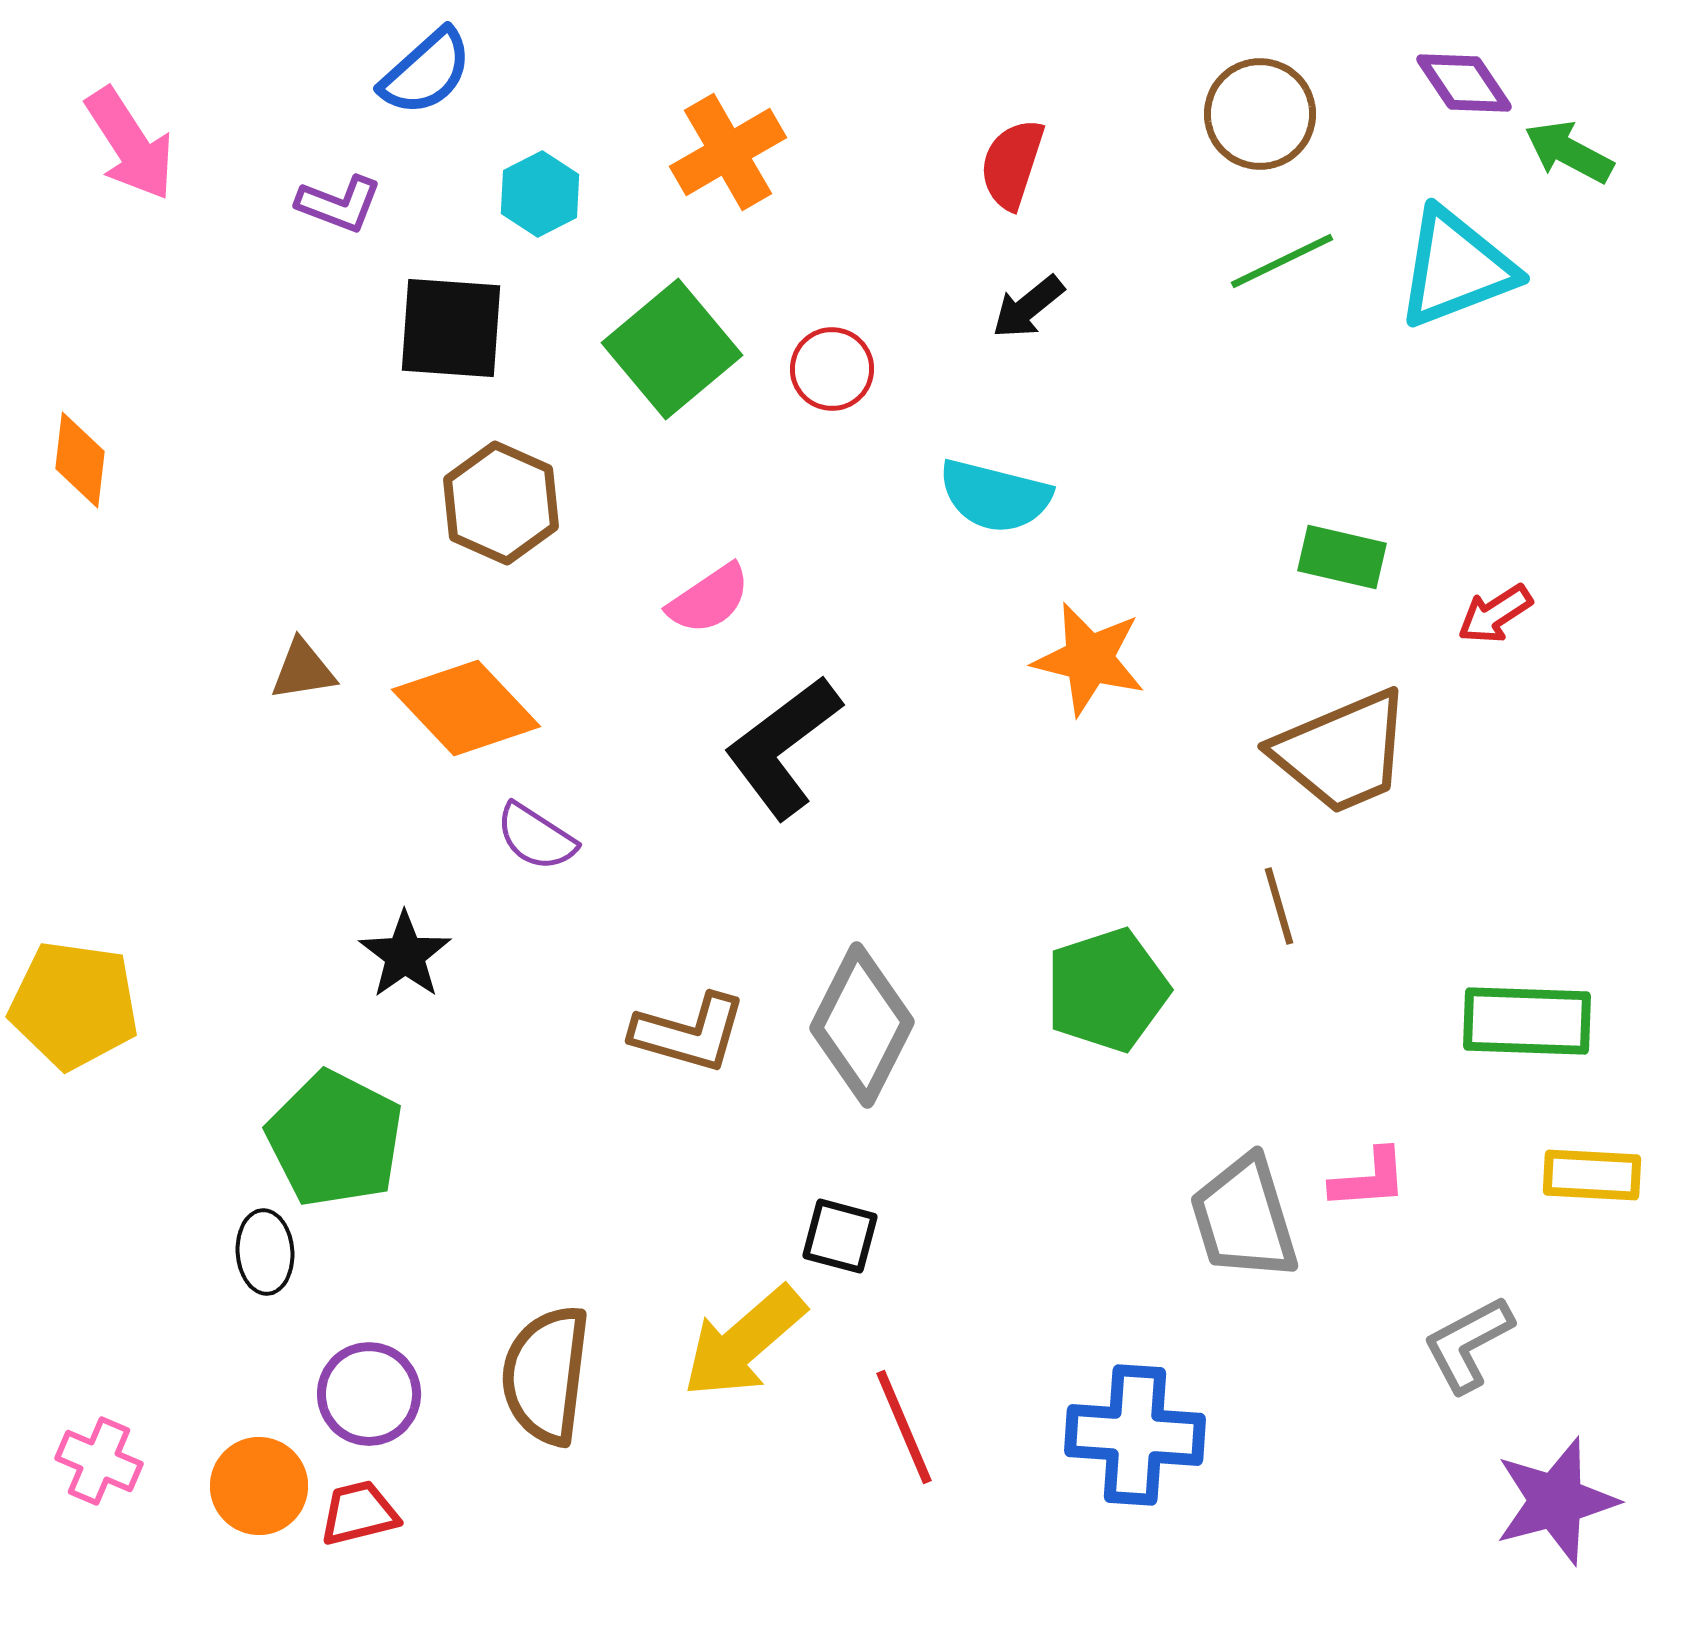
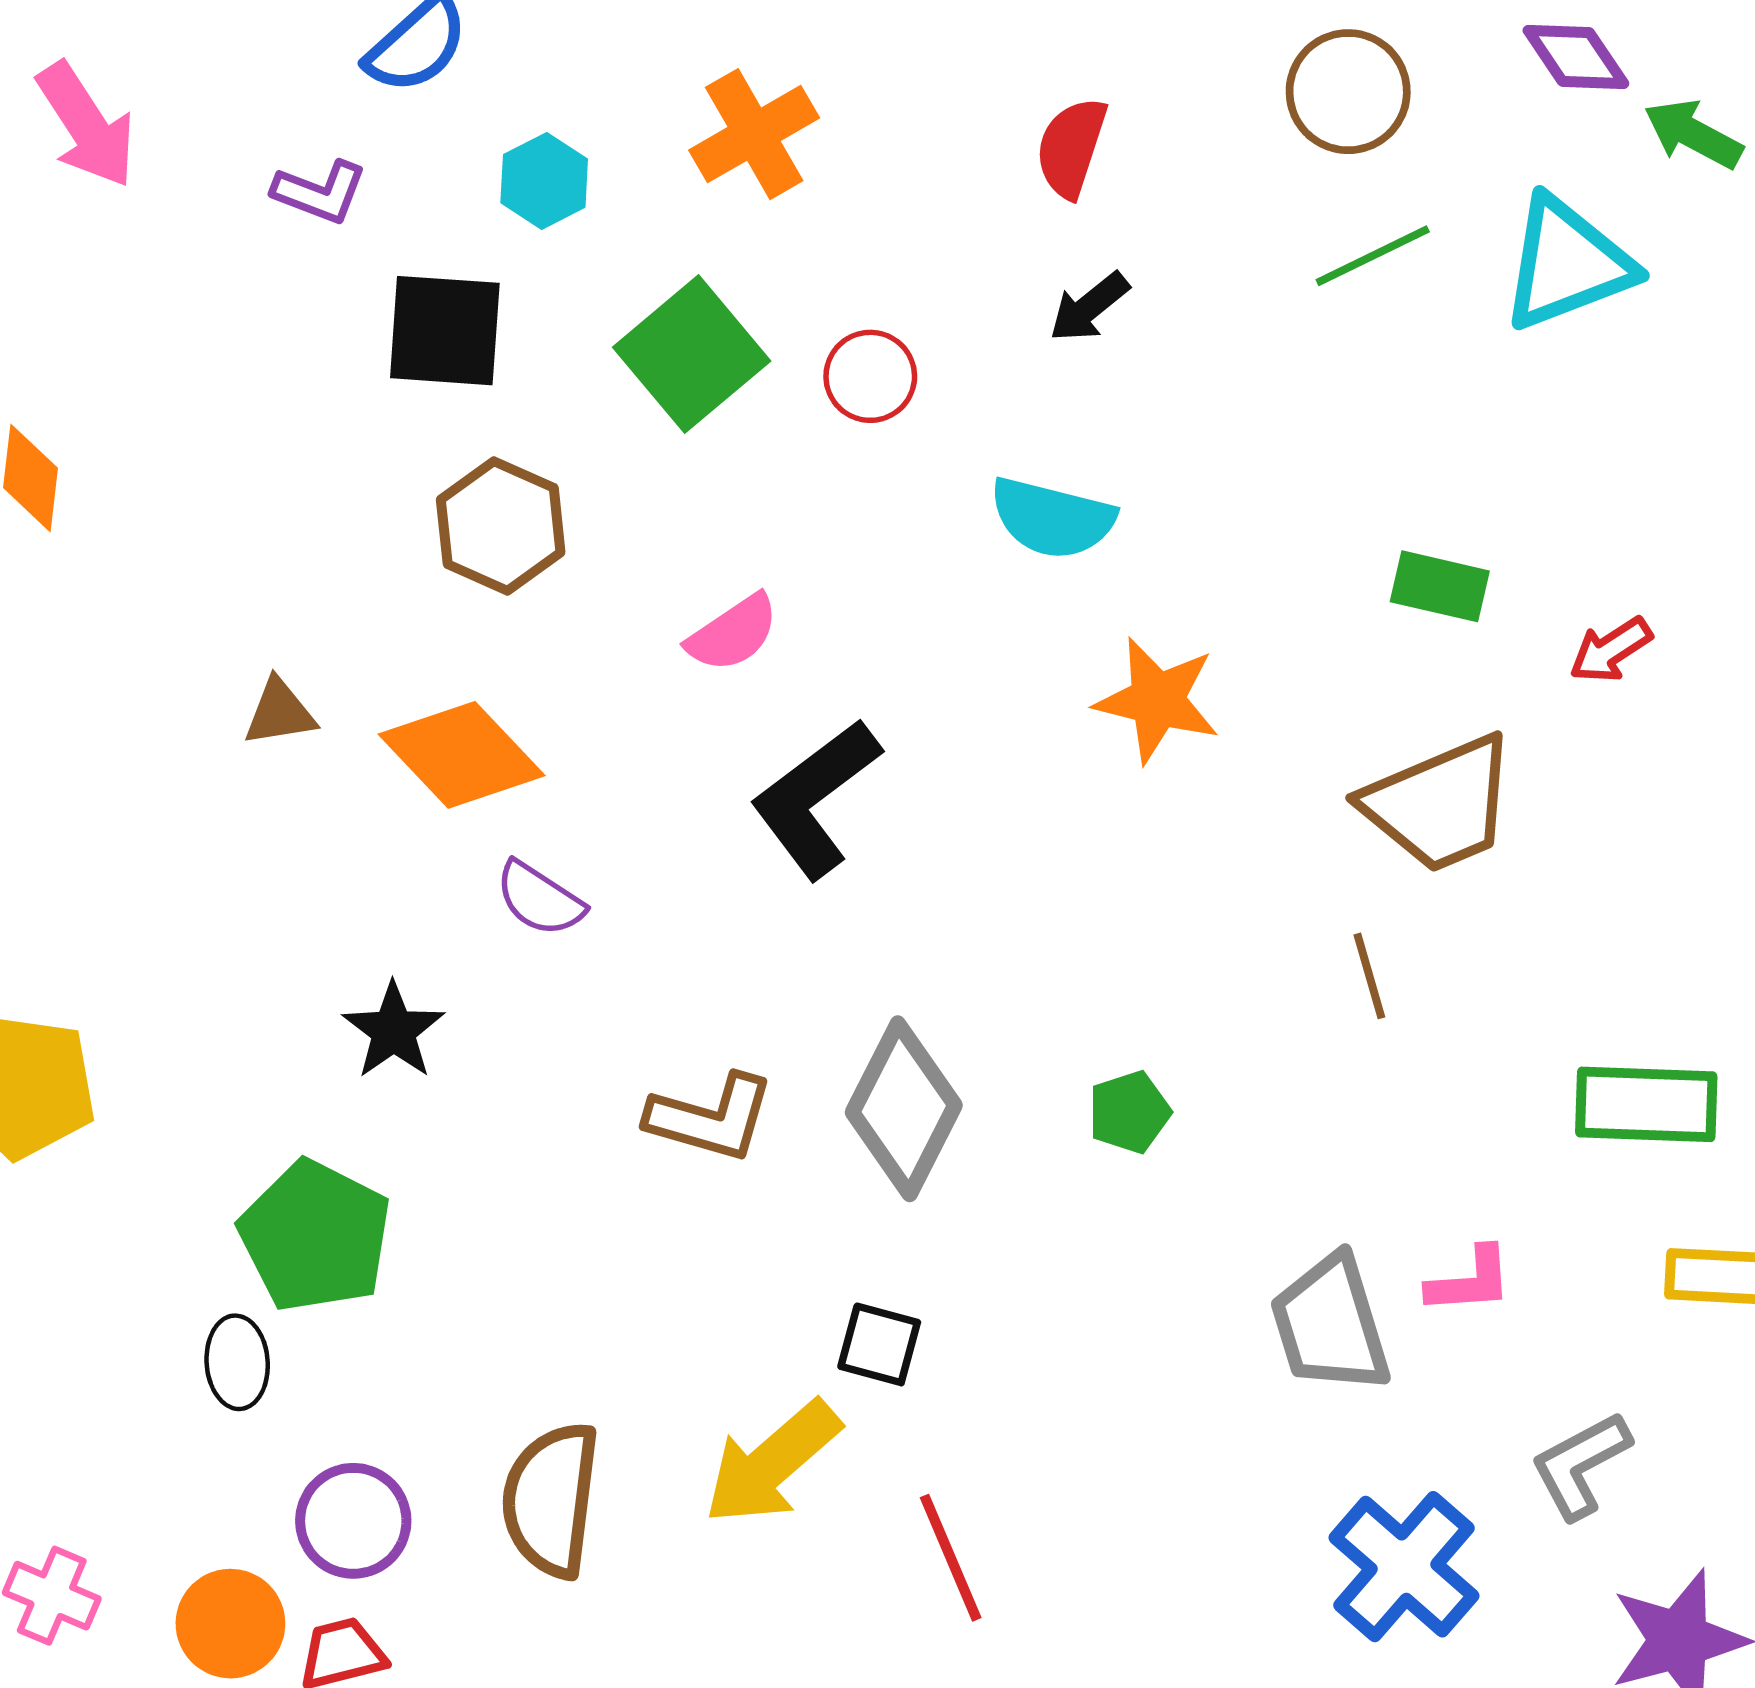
green pentagon: (1107, 990) -> (1129, 1112), moved, size x0.6
blue cross: (1135, 1435) -> (1404, 1567), moved, turned 37

